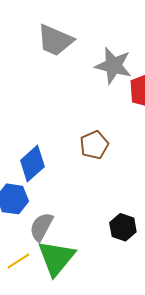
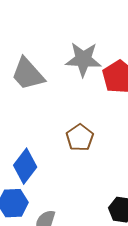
gray trapezoid: (55, 40) -> (28, 74), moved, turned 36

